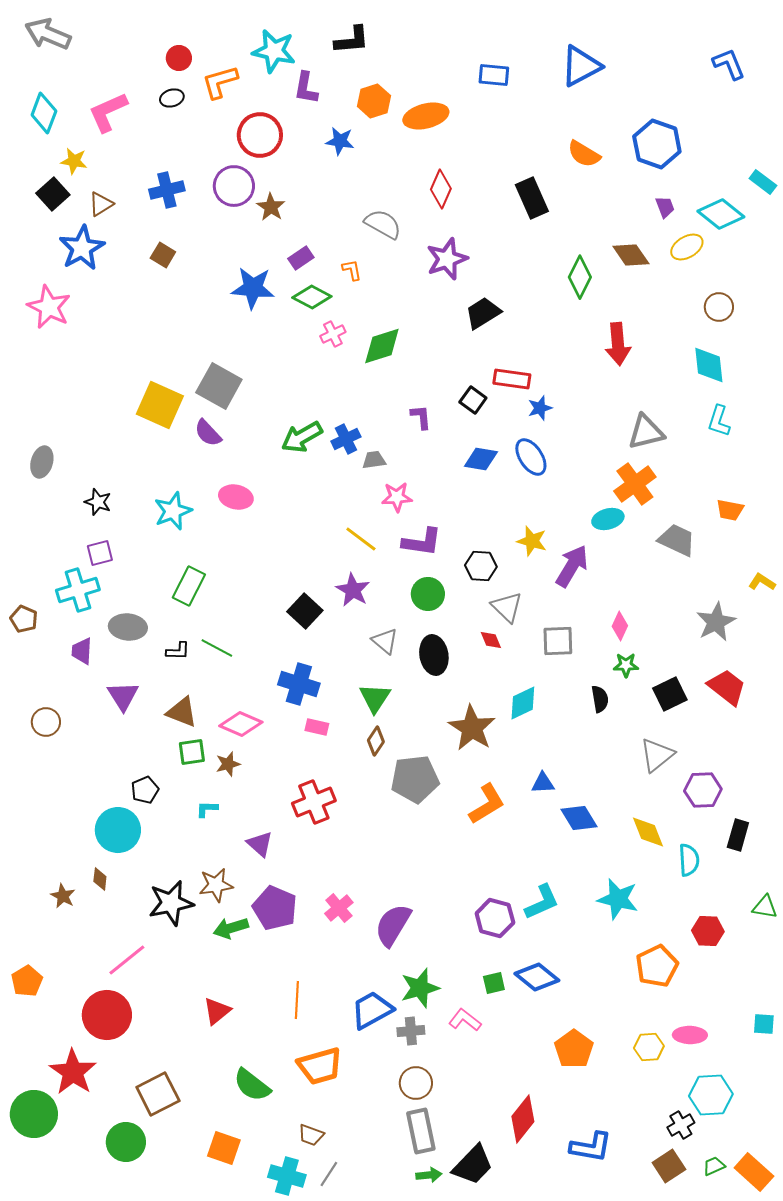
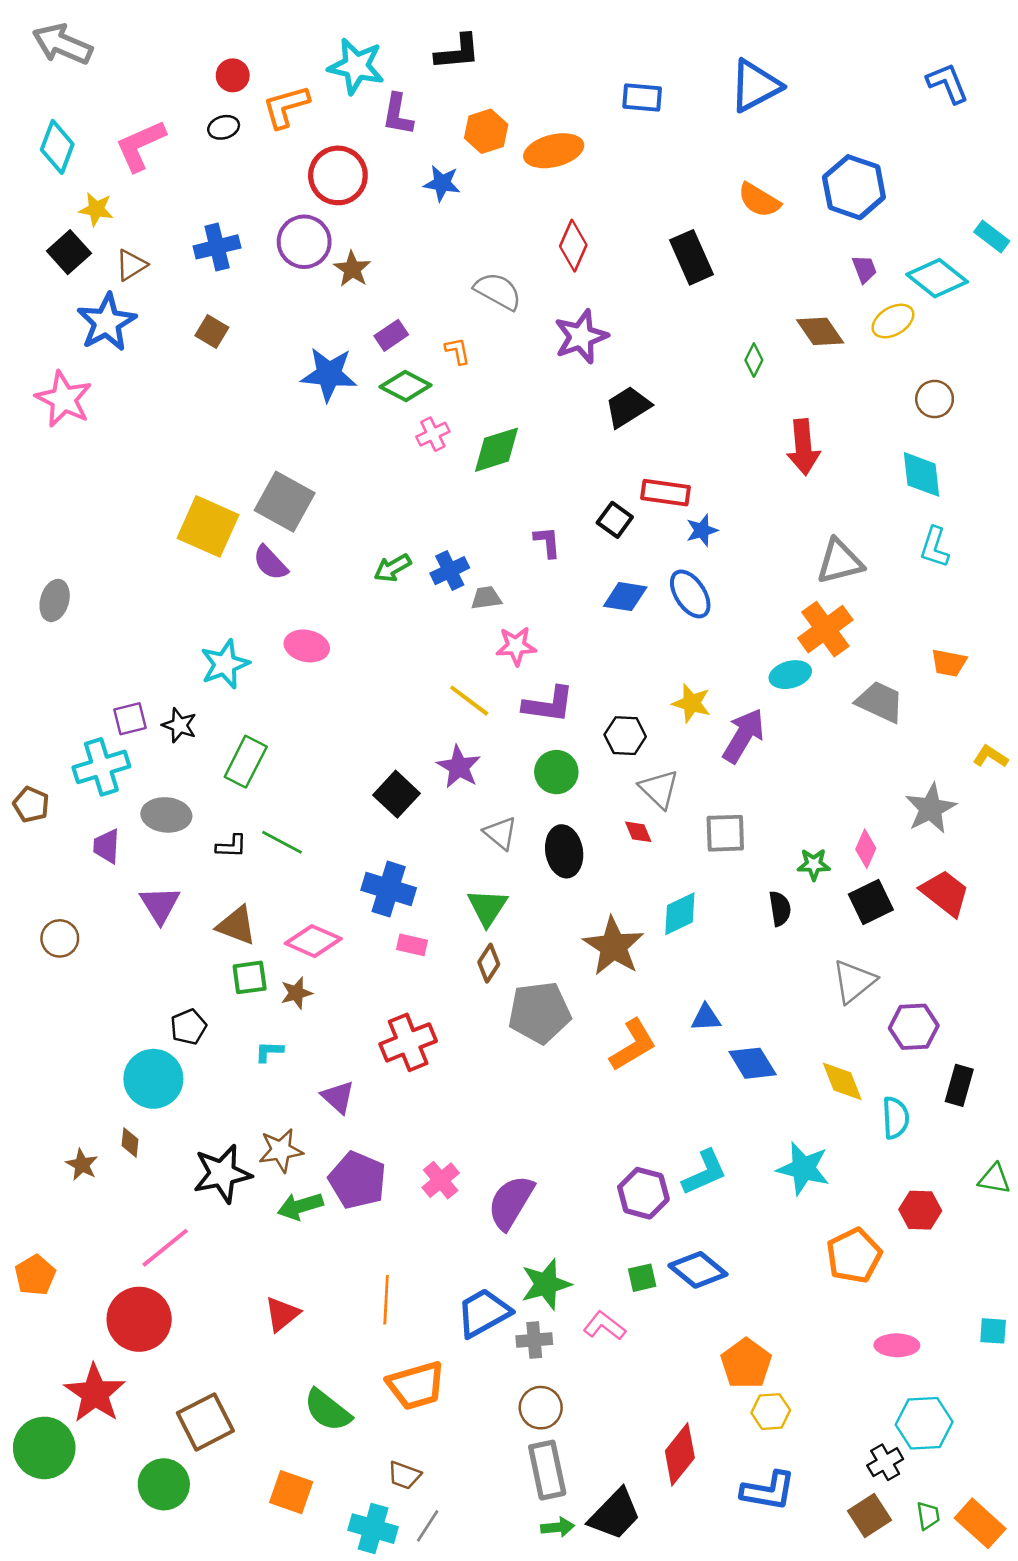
green diamond: (580, 277) -> (754, 360), size x0.6
green arrow: (302, 437) -> (393, 568), size x0.7
black star: (98, 502) -> (179, 725), moved
pink diamond: (620, 626) -> (866, 849), moved
yellow hexagon: (649, 1047) -> (771, 1412), moved
green trapezoid: (714, 1166) -> (928, 1516), turned 105

